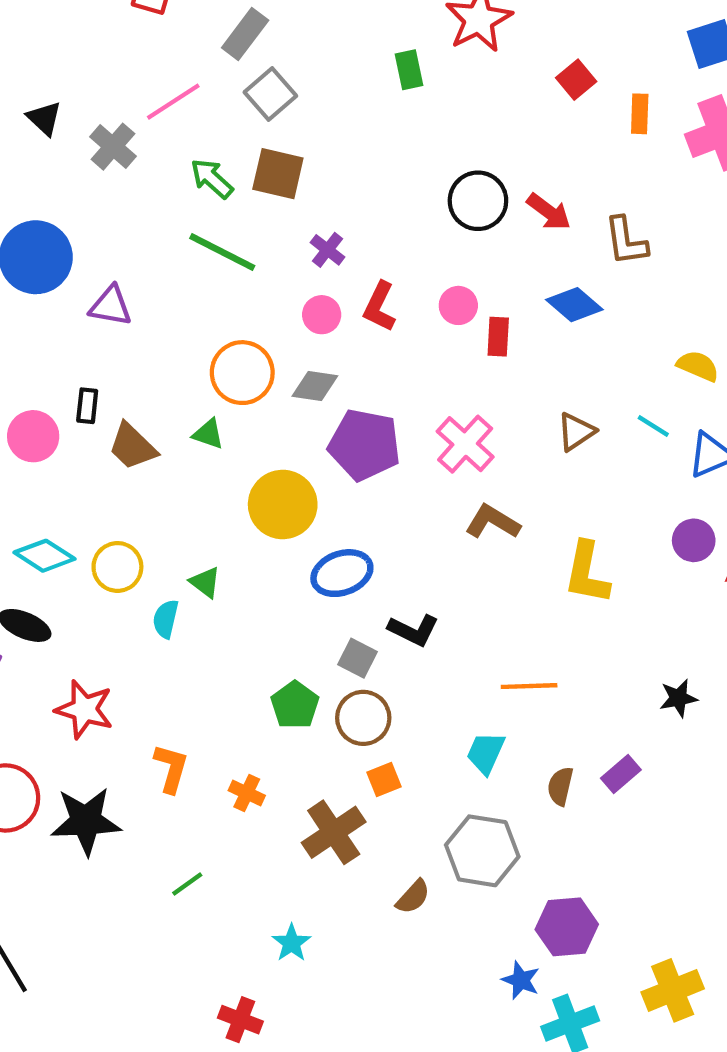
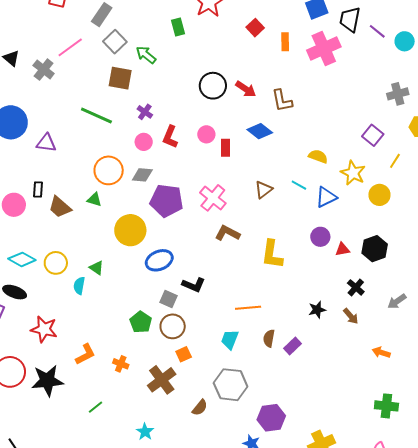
green arrow: (212, 179) -> (146, 55), moved
orange L-shape: (171, 768) -> (85, 354), turned 50
brown semicircle: (560, 786) -> (269, 338), moved

